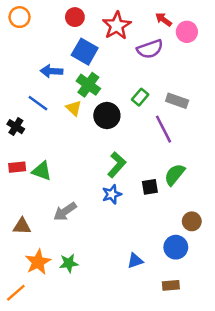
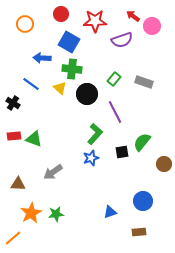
orange circle: (20, 17) -> (25, 24), moved
red star: (117, 26) -> (95, 21), turned 30
green cross: (88, 85) -> (72, 69), turned -30
purple line: (163, 129) -> (115, 112), moved
brown circle: (192, 221) -> (164, 164), moved

